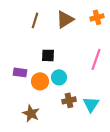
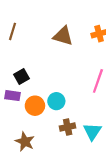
brown triangle: (65, 19) -> (63, 36), turned 48
brown line: (35, 20) -> (13, 31), moved
black square: (48, 55) -> (21, 76), moved, turned -32

